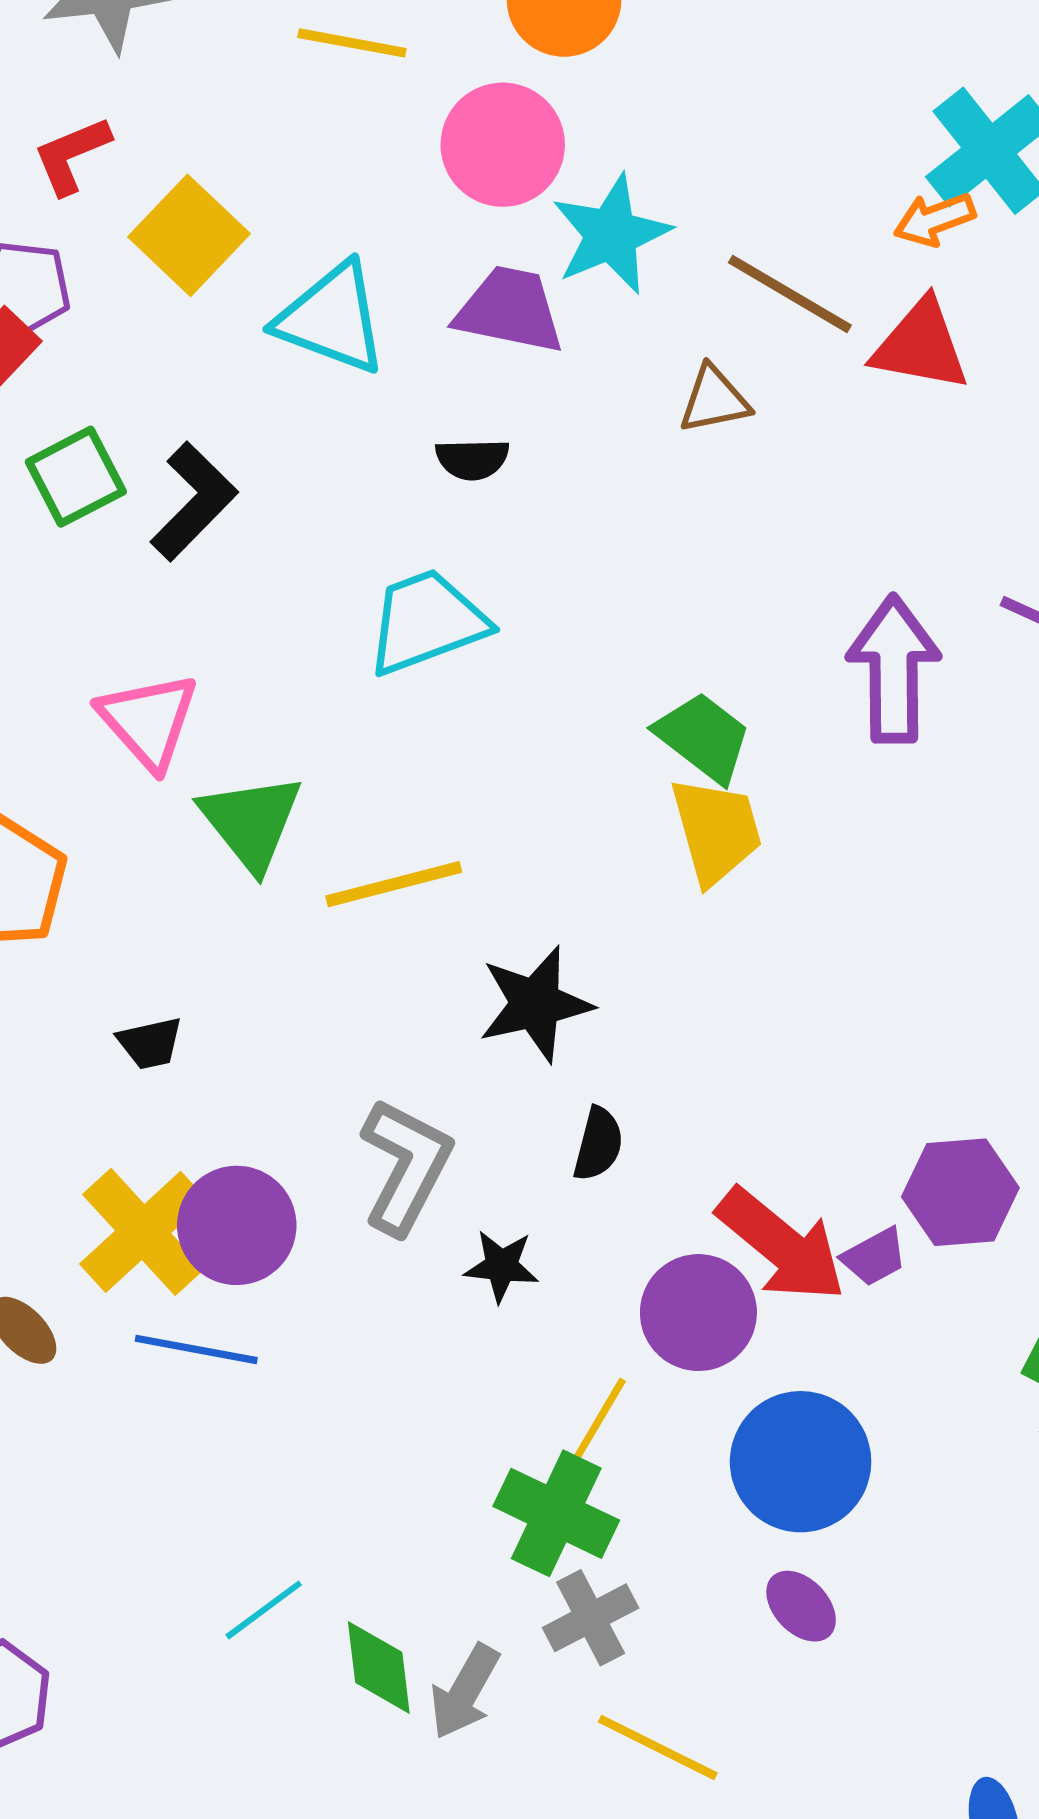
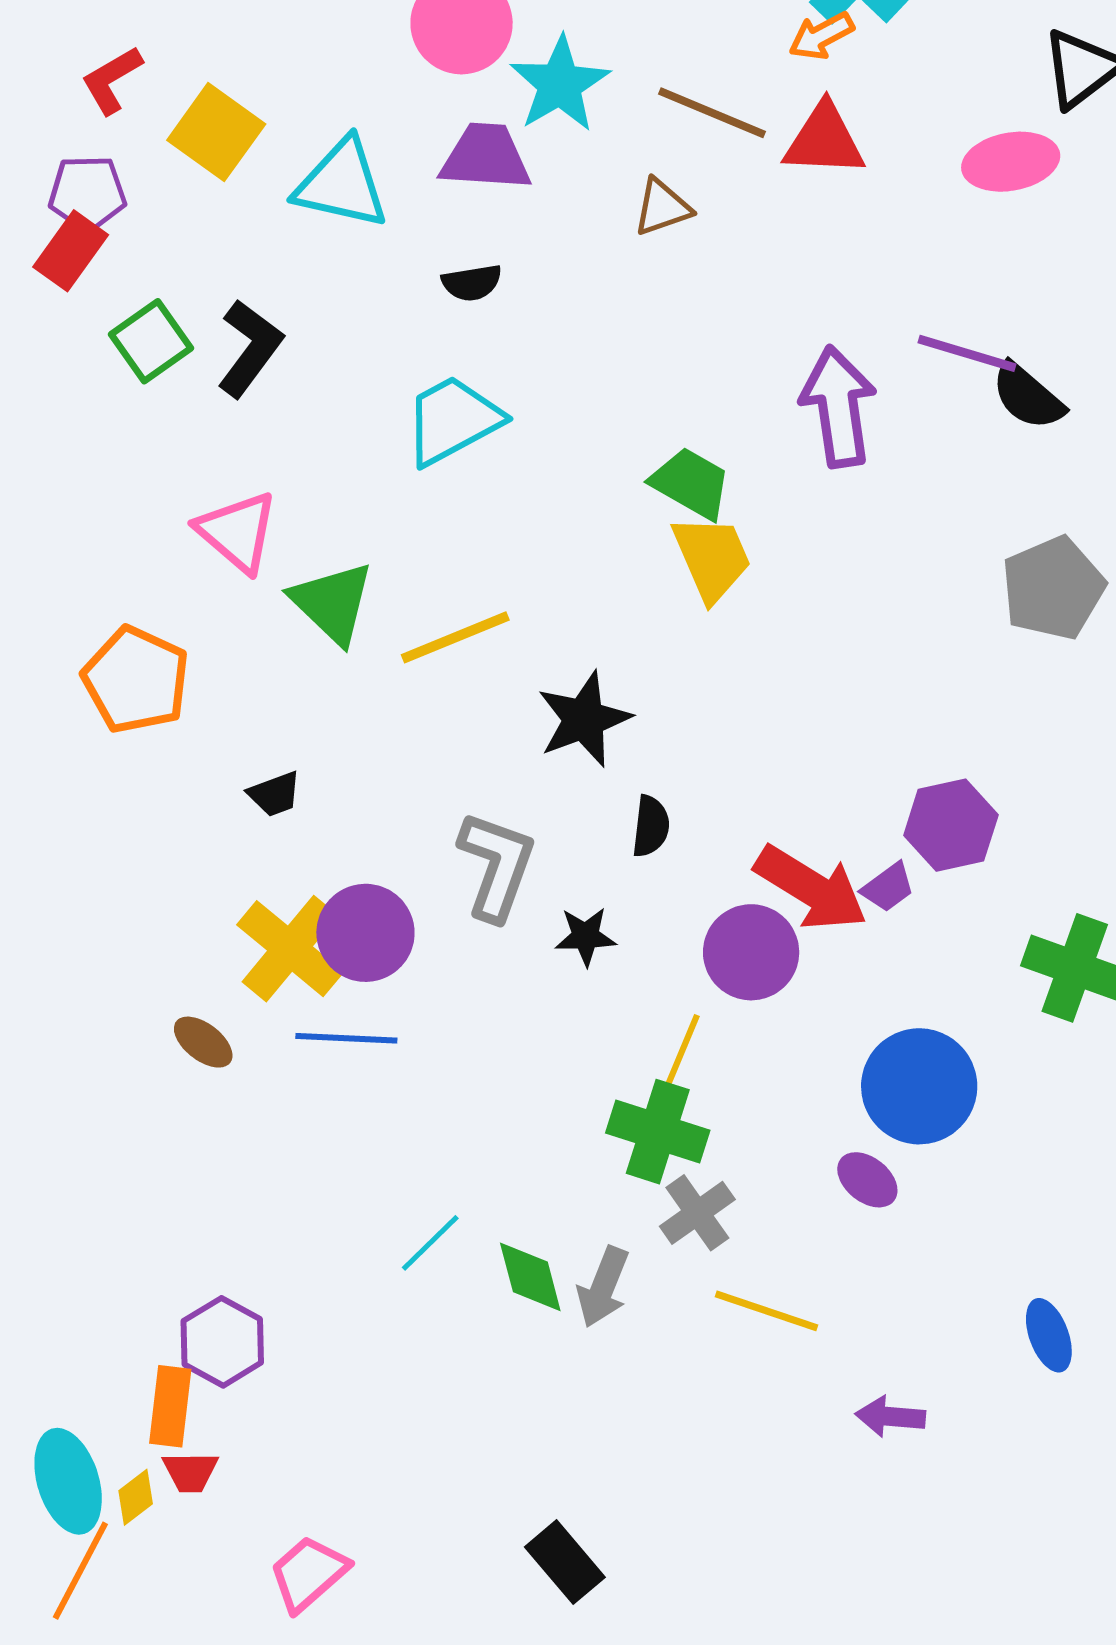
blue circle: (801, 1462) -> (919, 1086), moved

